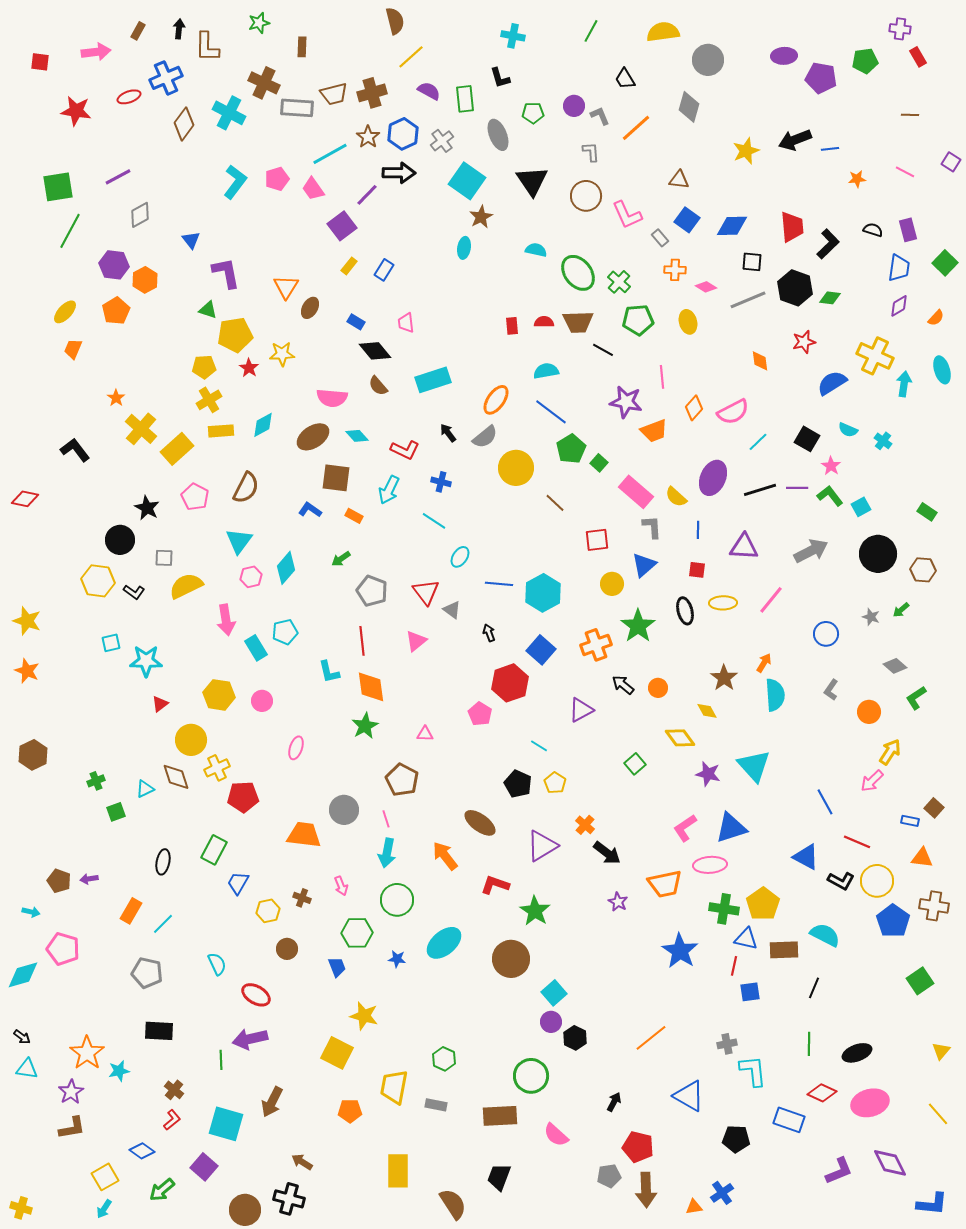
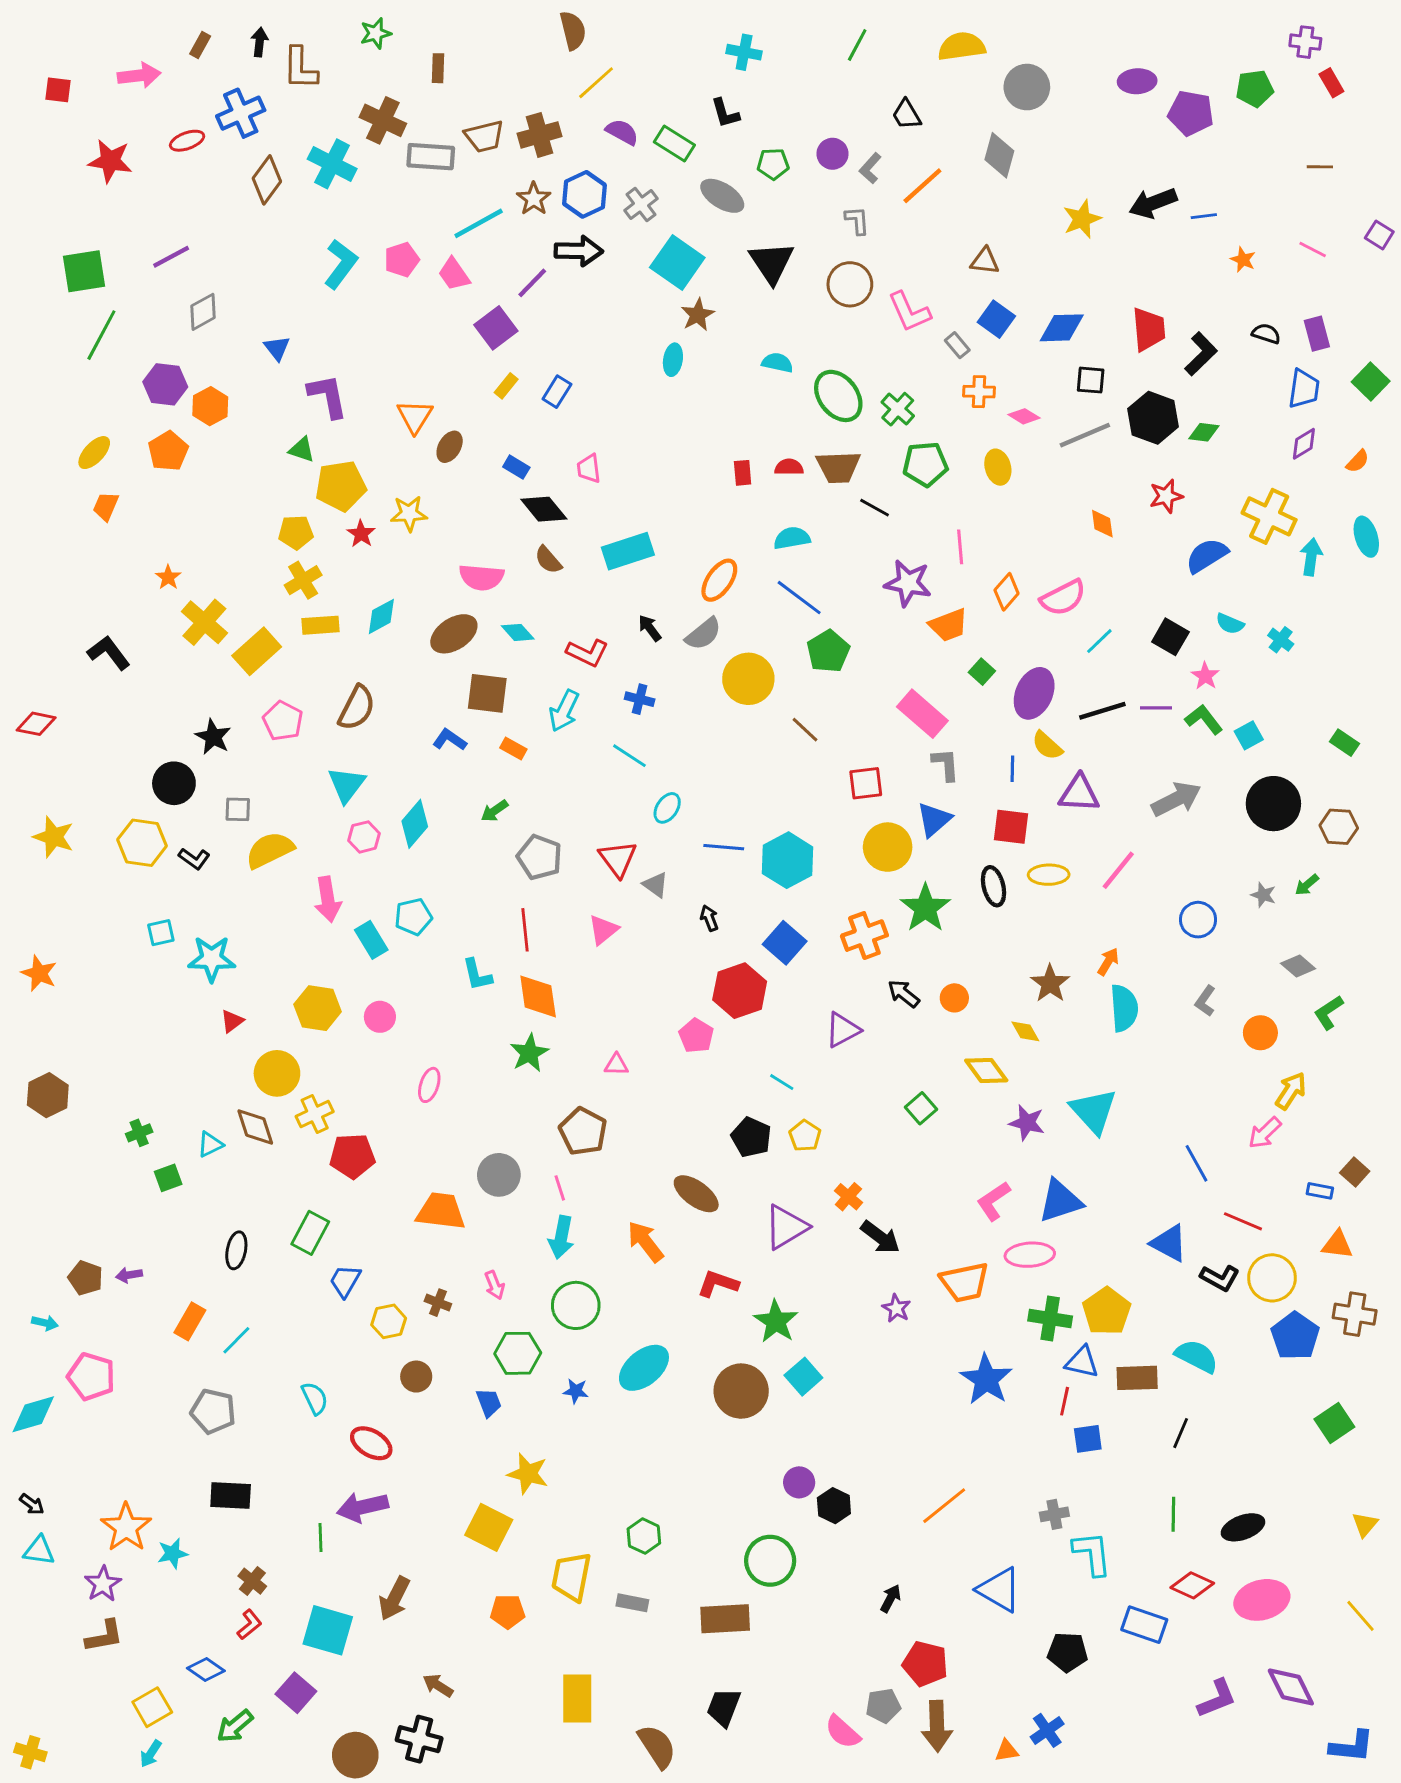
green rectangle: (465, 99) -> (674, 144), turned -52
gray L-shape: (600, 116) -> (870, 168), turned -115
gray ellipse: (498, 135) -> (722, 196), turned -36
orange star: (857, 179) -> (1243, 260), turned 30
green square: (599, 463) -> (982, 672), moved
yellow semicircle: (676, 497) -> (1047, 746), moved
red square: (697, 570) -> (1011, 827), size x1.5
yellow circle: (612, 584) -> (888, 847), size x1.4
yellow star: (27, 621) -> (54, 837), moved
cyan square: (554, 993) -> (803, 1377), moved
pink semicircle: (556, 1135) -> (843, 1732), moved

